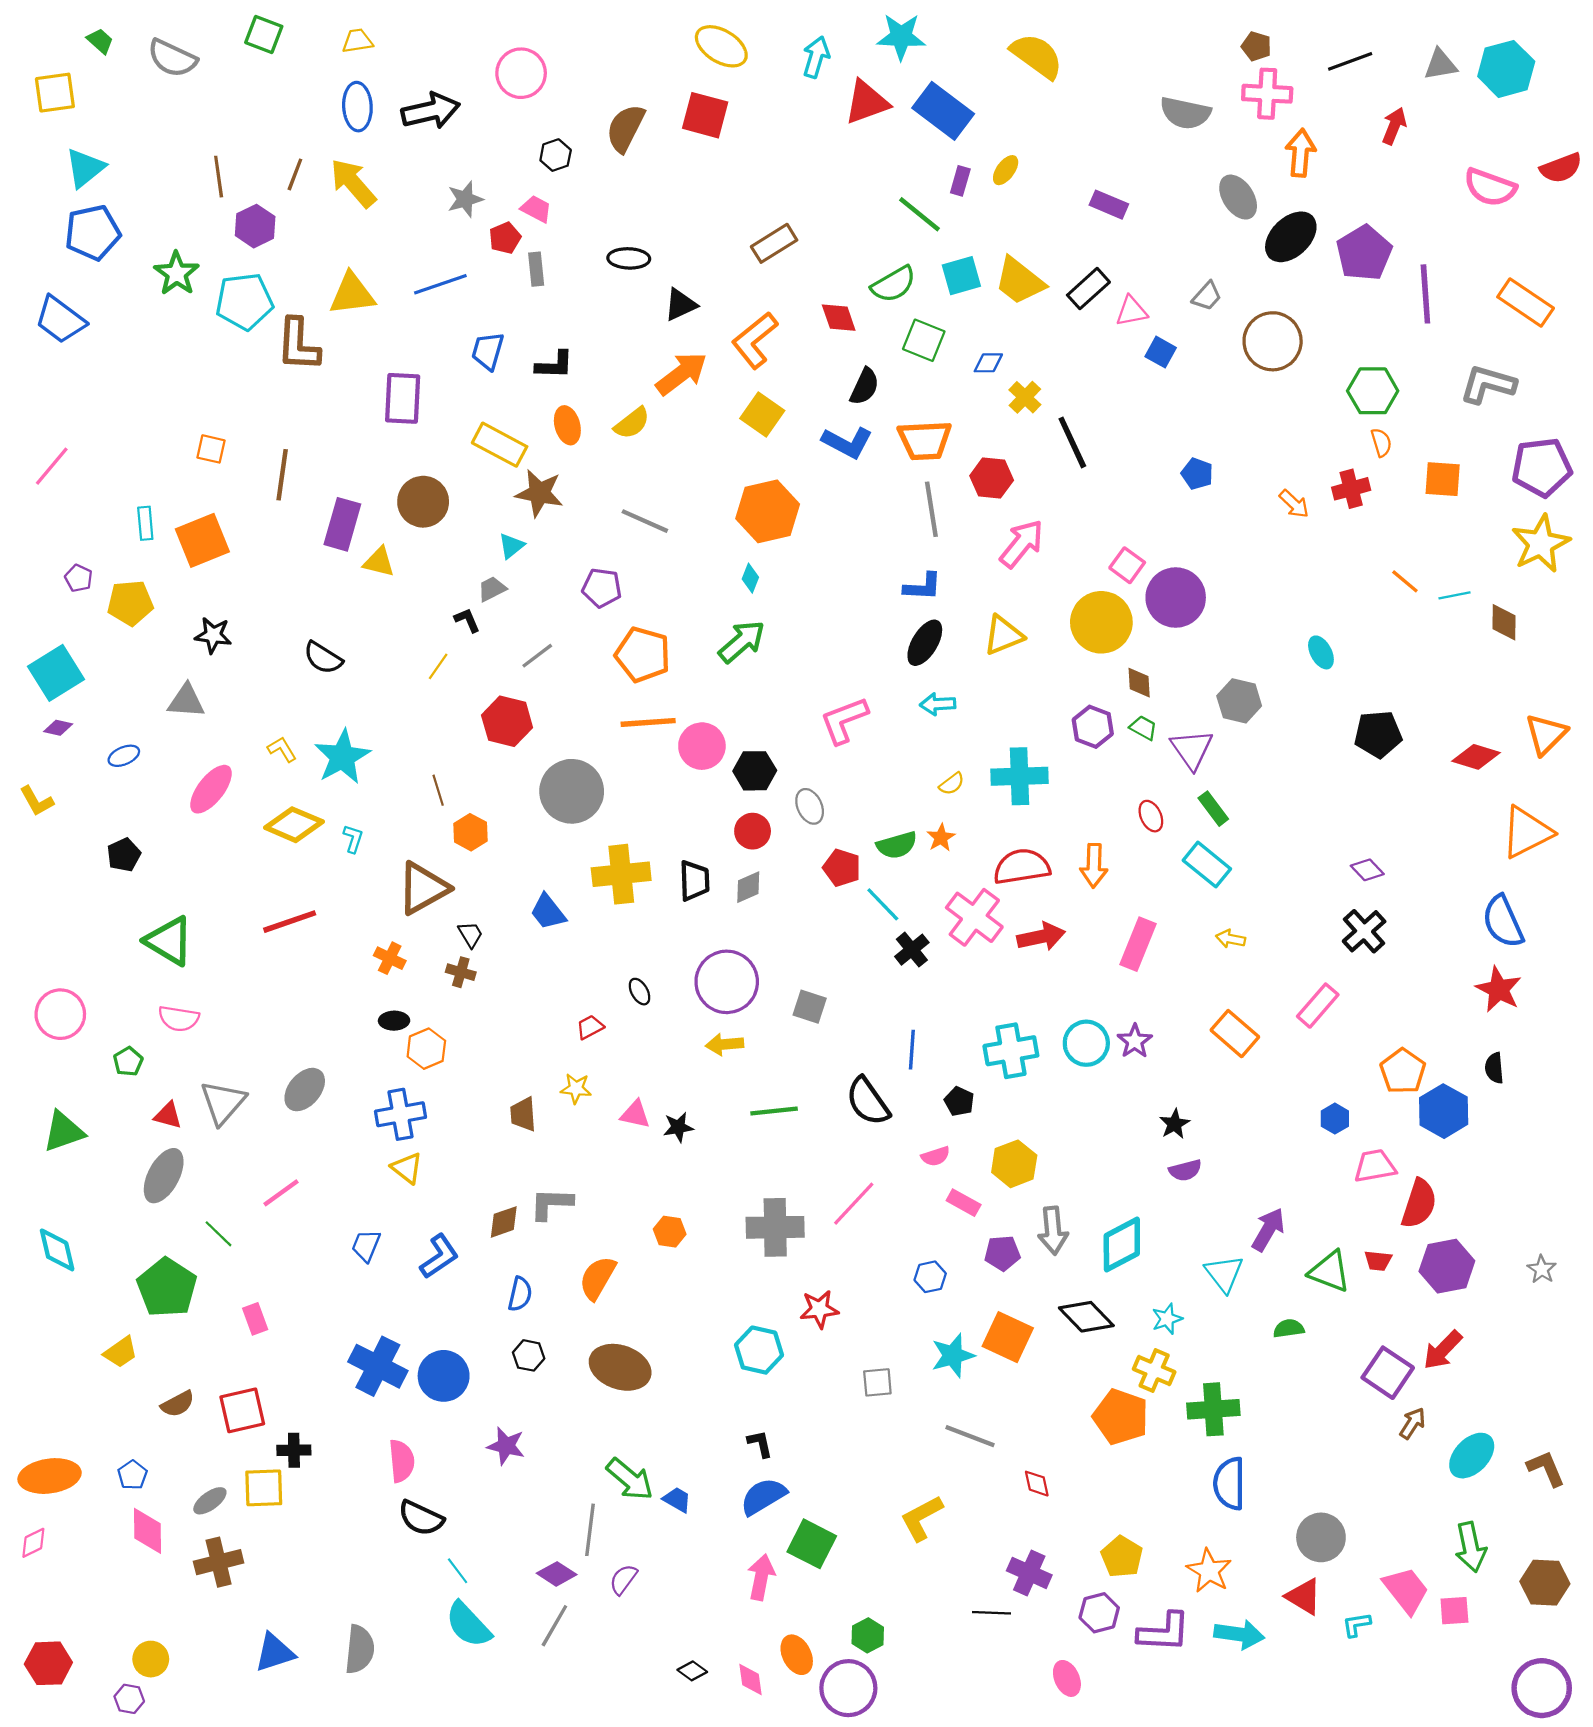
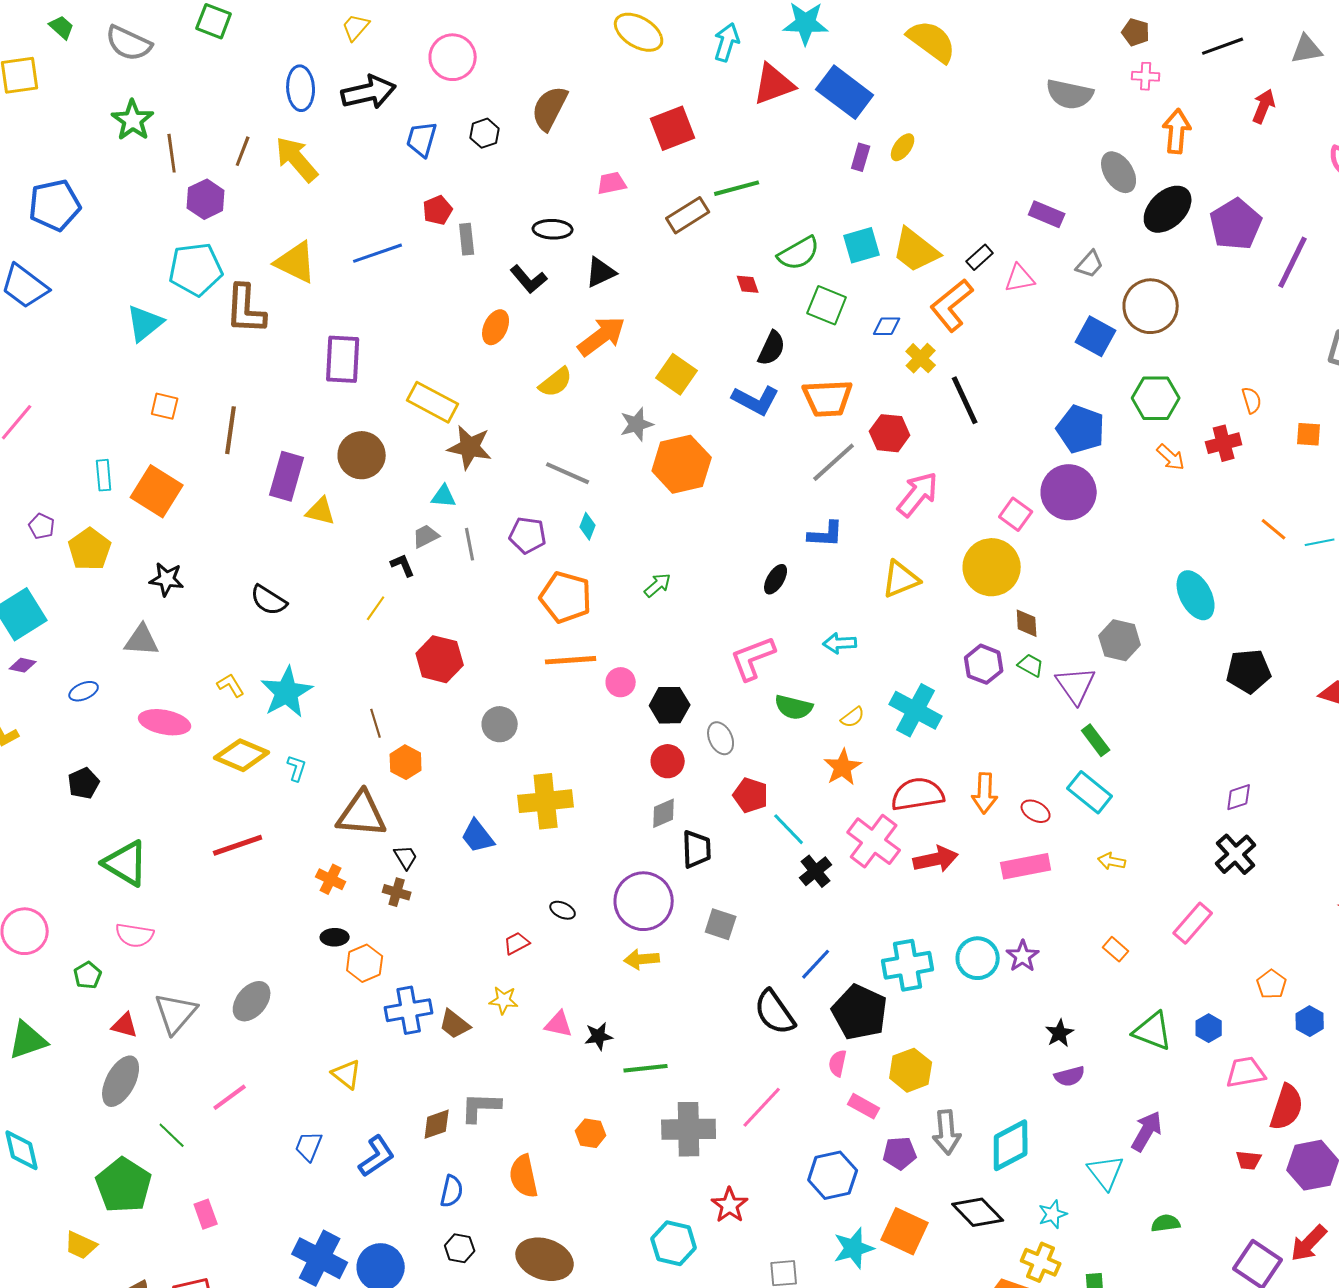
yellow trapezoid: (357, 41) -> (356, 27), moved, turned -40
pink cross: (1267, 94) -> (1146, 76), size x0.6
red square: (705, 115) -> (673, 128), moved, turned -36
cyan triangle: (85, 168) -> (145, 323), moved
gray star: (465, 199) -> (637, 424), moved
purple rectangle: (1109, 205) -> (1047, 214), moved
pink trapezoid: (536, 209) -> (612, 183), moved, turned -40
green line: (919, 214) -> (737, 188), moved, turned -54
green star: (177, 273) -> (133, 120), moved
black rectangle: (1088, 289) -> (980, 257), size x0.7
yellow triangle: (352, 294) -> (296, 262), turned 33
purple line: (1425, 294) -> (1293, 262), turned 30
red diamond: (839, 318) -> (748, 284), size x0.7
orange L-shape: (755, 340) -> (952, 305), moved
blue trapezoid: (488, 351) -> (422, 139), moved
blue square: (1161, 352) -> (1096, 336), moved, size x1.4
black L-shape: (554, 365) -> (529, 279), moved, turned 48
green hexagon: (1373, 391) -> (1156, 398), moved
orange ellipse: (567, 425) -> (496, 327), moved, turned 40
blue pentagon: (1197, 474) -> (1081, 429), size x1.6
orange square: (1443, 479) -> (1309, 434), size x0.7
gray line: (931, 509) -> (834, 462), turned 57
orange square: (202, 540) -> (157, 491), turned -36
cyan triangle: (511, 546) -> (444, 496), turned 44
cyan diamond: (750, 578) -> (588, 526), moved
purple circle: (1176, 598) -> (1069, 492), moved
yellow pentagon: (130, 603) -> (90, 549), turned -30
green arrow: (742, 642) -> (658, 585), size x0.6
black ellipse: (925, 643) -> (776, 579), moved, size x0.7
cyan ellipse: (1321, 652) -> (1196, 595), size x1.6
gray line: (537, 656) -> (470, 544), moved, turned -64
pink circle: (702, 746) -> (621, 682), size x0.7
cyan cross: (1020, 776) -> (916, 710), turned 30
pink ellipse: (211, 789) -> (165, 722), turned 63
gray circle: (572, 791) -> (500, 724), size x0.6
red ellipse: (1151, 816) -> (1036, 811), moved, turned -36
orange star: (941, 838) -> (843, 767), size x1.4
green semicircle: (897, 845) -> (794, 707), moved, turned 30
purple diamond: (1367, 870) -> (1239, 797), turned -64
black trapezoid: (694, 881) -> (697, 849), moved
brown triangle: (423, 888) -> (362, 814), turned 34
pink rectangle: (1138, 944) -> (1026, 866), turned 57
black ellipse: (639, 992) -> (563, 910), turned -35
orange rectangle: (1235, 1034) -> (1116, 949), size x0.6
blue line: (912, 1050) -> (816, 964), turned 39
orange pentagon: (1403, 1071) -> (1272, 984), size x0.7
black pentagon: (959, 1101) -> (860, 1012), size x2.0
green line: (774, 1111) -> (646, 1068), moved
blue hexagon: (1444, 1111) -> (1310, 1021), size x0.6
blue cross: (400, 1114) -> (409, 1010), moved
brown trapezoid: (523, 1114) -> (455, 1024), turned -48
pink semicircle: (936, 1156) -> (838, 1063), turned 120
green triangle: (1330, 1271) -> (1153, 1031), moved
blue hexagon: (930, 1277) -> (833, 1175), size x1.6
orange semicircle: (598, 1278) -> (524, 1176), turned -42
red star: (819, 1309) -> (730, 1205), turned -30
yellow trapezoid: (121, 1352) -> (81, 1245), turned 60

